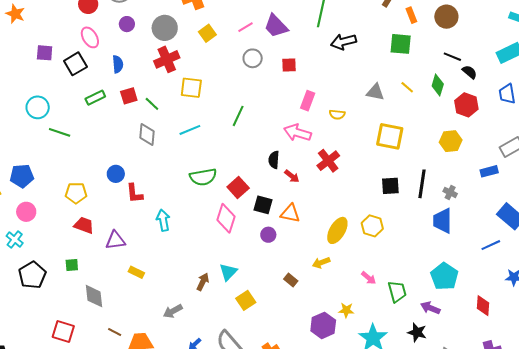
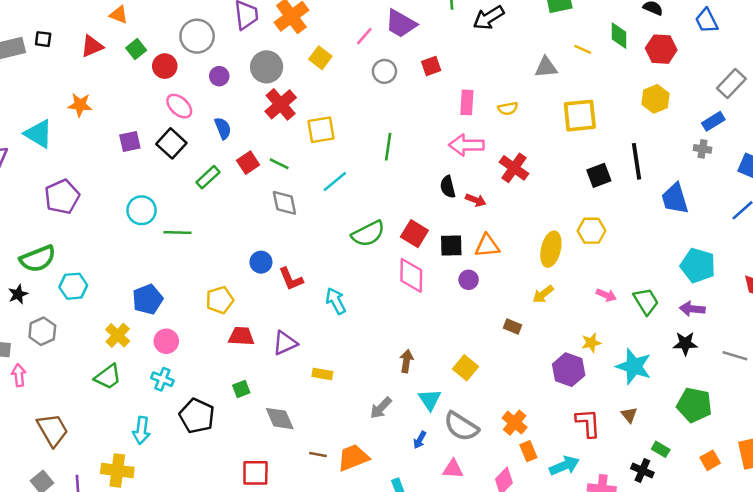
gray cross: (450, 192) -> (703, 149), moved
cyan triangle: (228, 272) -> (430, 400), moved

